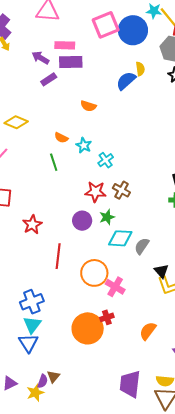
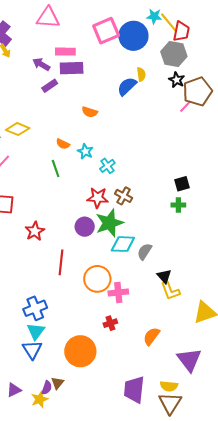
green star: (107, 217) -> (109, 223), size x1.8
pink cross: (115, 287) -> (118, 292), turned -36
orange circle: (88, 328) -> (80, 351), moved

